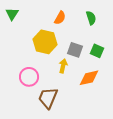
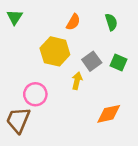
gray square: (75, 50) -> (92, 61), turned 35
orange diamond: (89, 78) -> (109, 114), moved
brown trapezoid: (48, 98) -> (18, 120), moved

